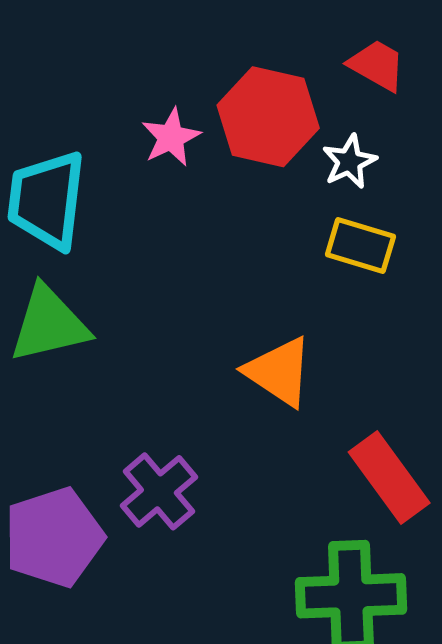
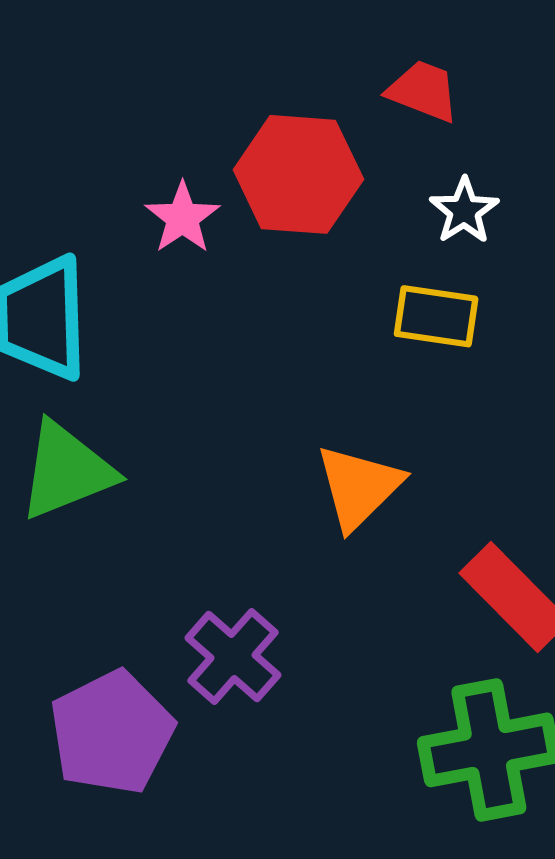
white star: (349, 162) -> (464, 211), moved
orange triangle: (279, 372) -> (359, 487), turned 50

